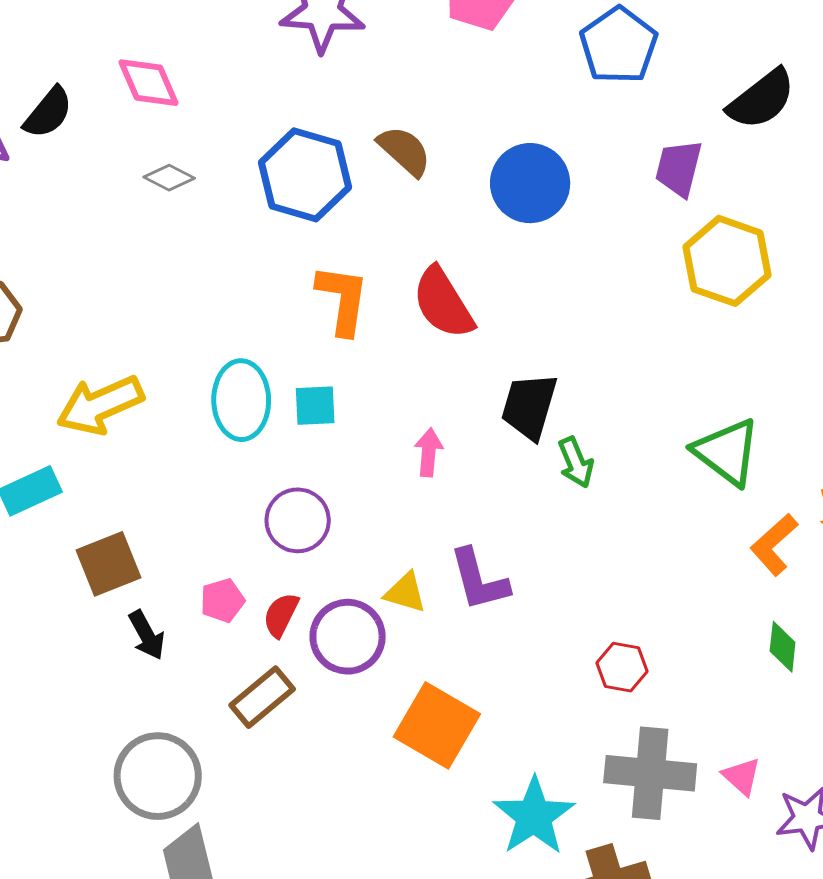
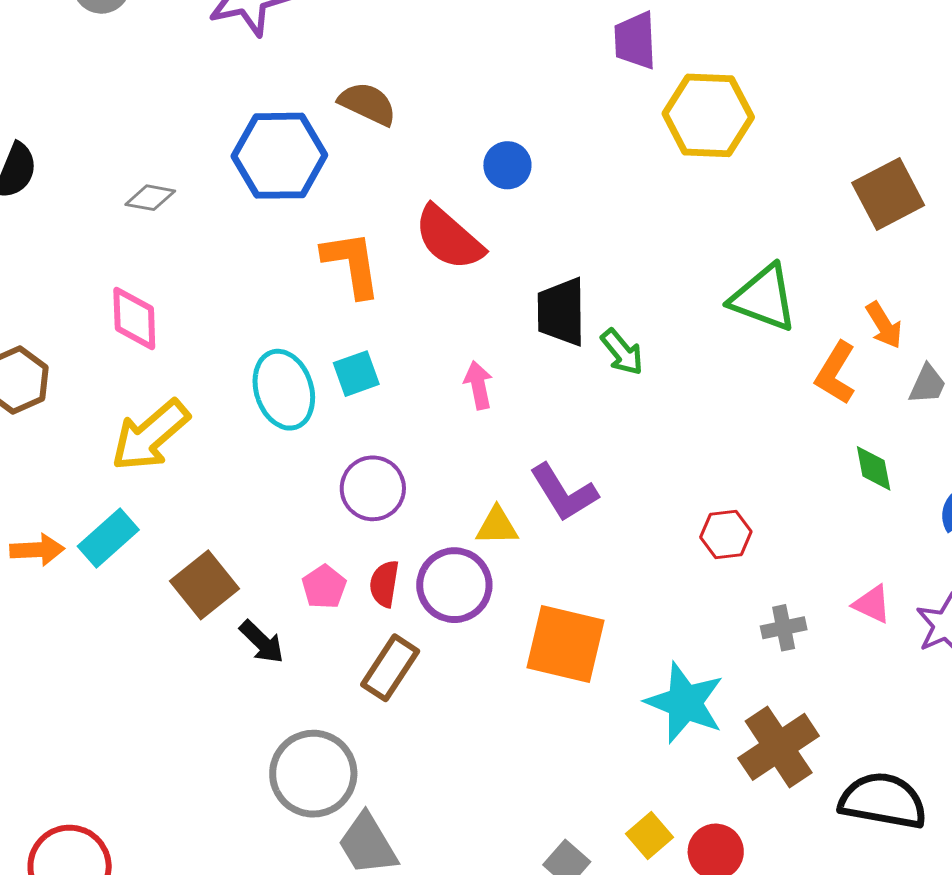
pink diamond: (149, 83) -> (134, 318), moved, turned 38
blue circle: (530, 183) -> (507, 165), moved, size x0.6
gray cross: (650, 773) -> (784, 628), size x0.5

